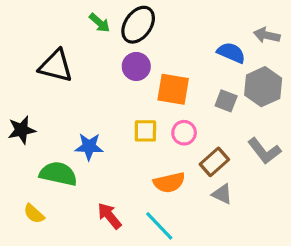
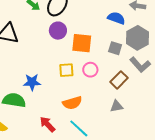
gray L-shape: (264, 151) -> (140, 65), moved
brown rectangle: (214, 162) -> (119, 80), moved
orange semicircle: (169, 182) -> (72, 103), moved
gray triangle: (222, 194) -> (117, 106), turned -32

